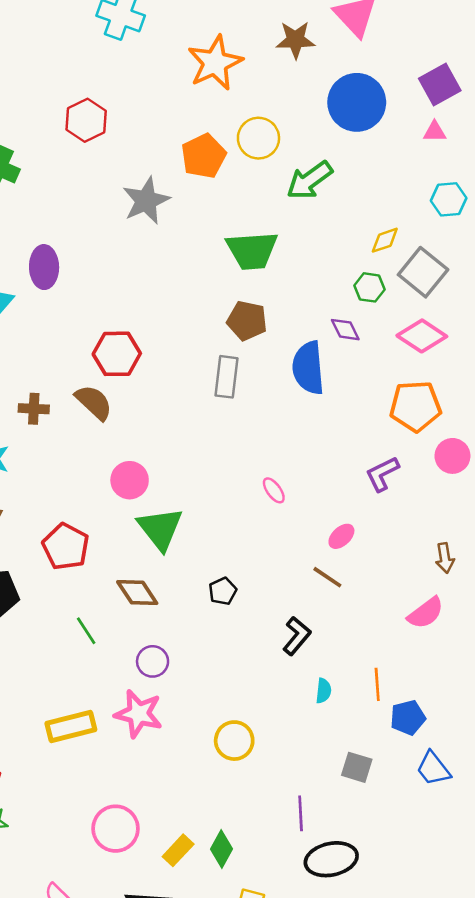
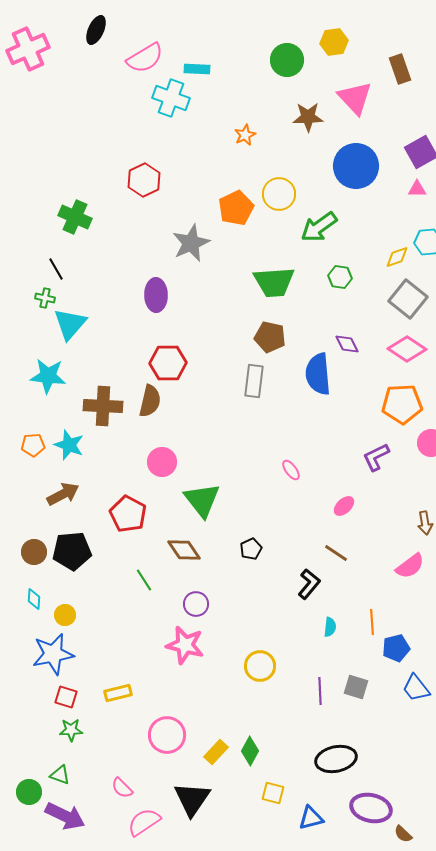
orange star: (215, 63) -> (245, 135), size x0.5
yellow diamond: (385, 240) -> (397, 257), moved
purple ellipse: (44, 267) -> (156, 295), moved
green hexagon: (369, 287) -> (340, 277), moved
brown semicircle: (94, 402) -> (150, 401), turned 60
brown cross: (34, 409) -> (103, 406), size x1.6
pink circle: (130, 480) -> (162, 462), moved
brown line: (327, 577) -> (336, 553), moved
yellow rectangle: (71, 726) -> (118, 693), moved, size x0.7
purple line: (301, 813) -> (320, 691), moved

